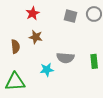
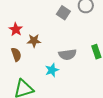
red star: (33, 13) -> (16, 29), moved
gray square: (71, 16) -> (63, 13), turned 32

